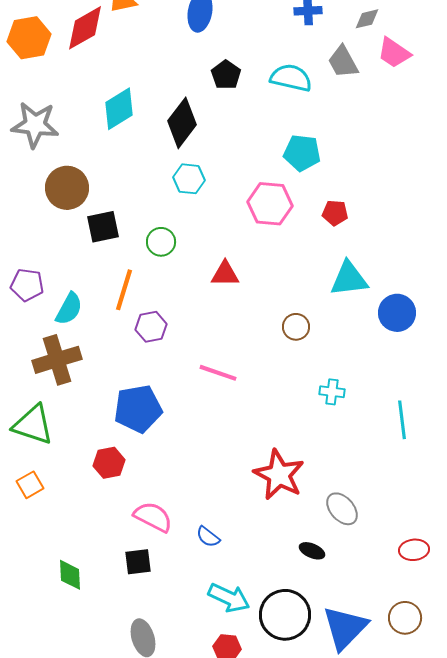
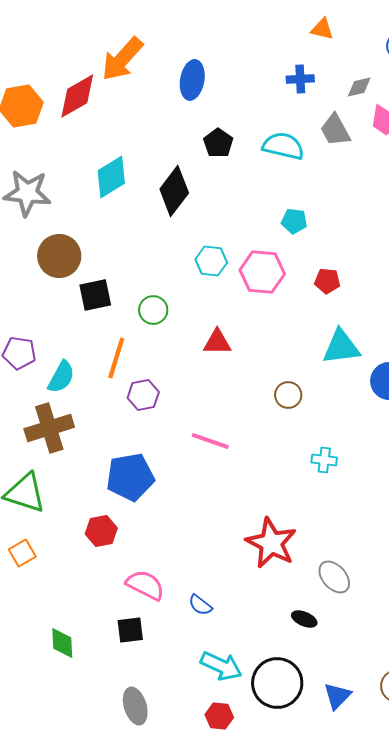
cyan pentagon: (302, 153) -> (294, 221), size x0.7
cyan hexagon: (189, 179) -> (211, 261), moved
blue triangle: (345, 628) -> (337, 696), size x0.6

